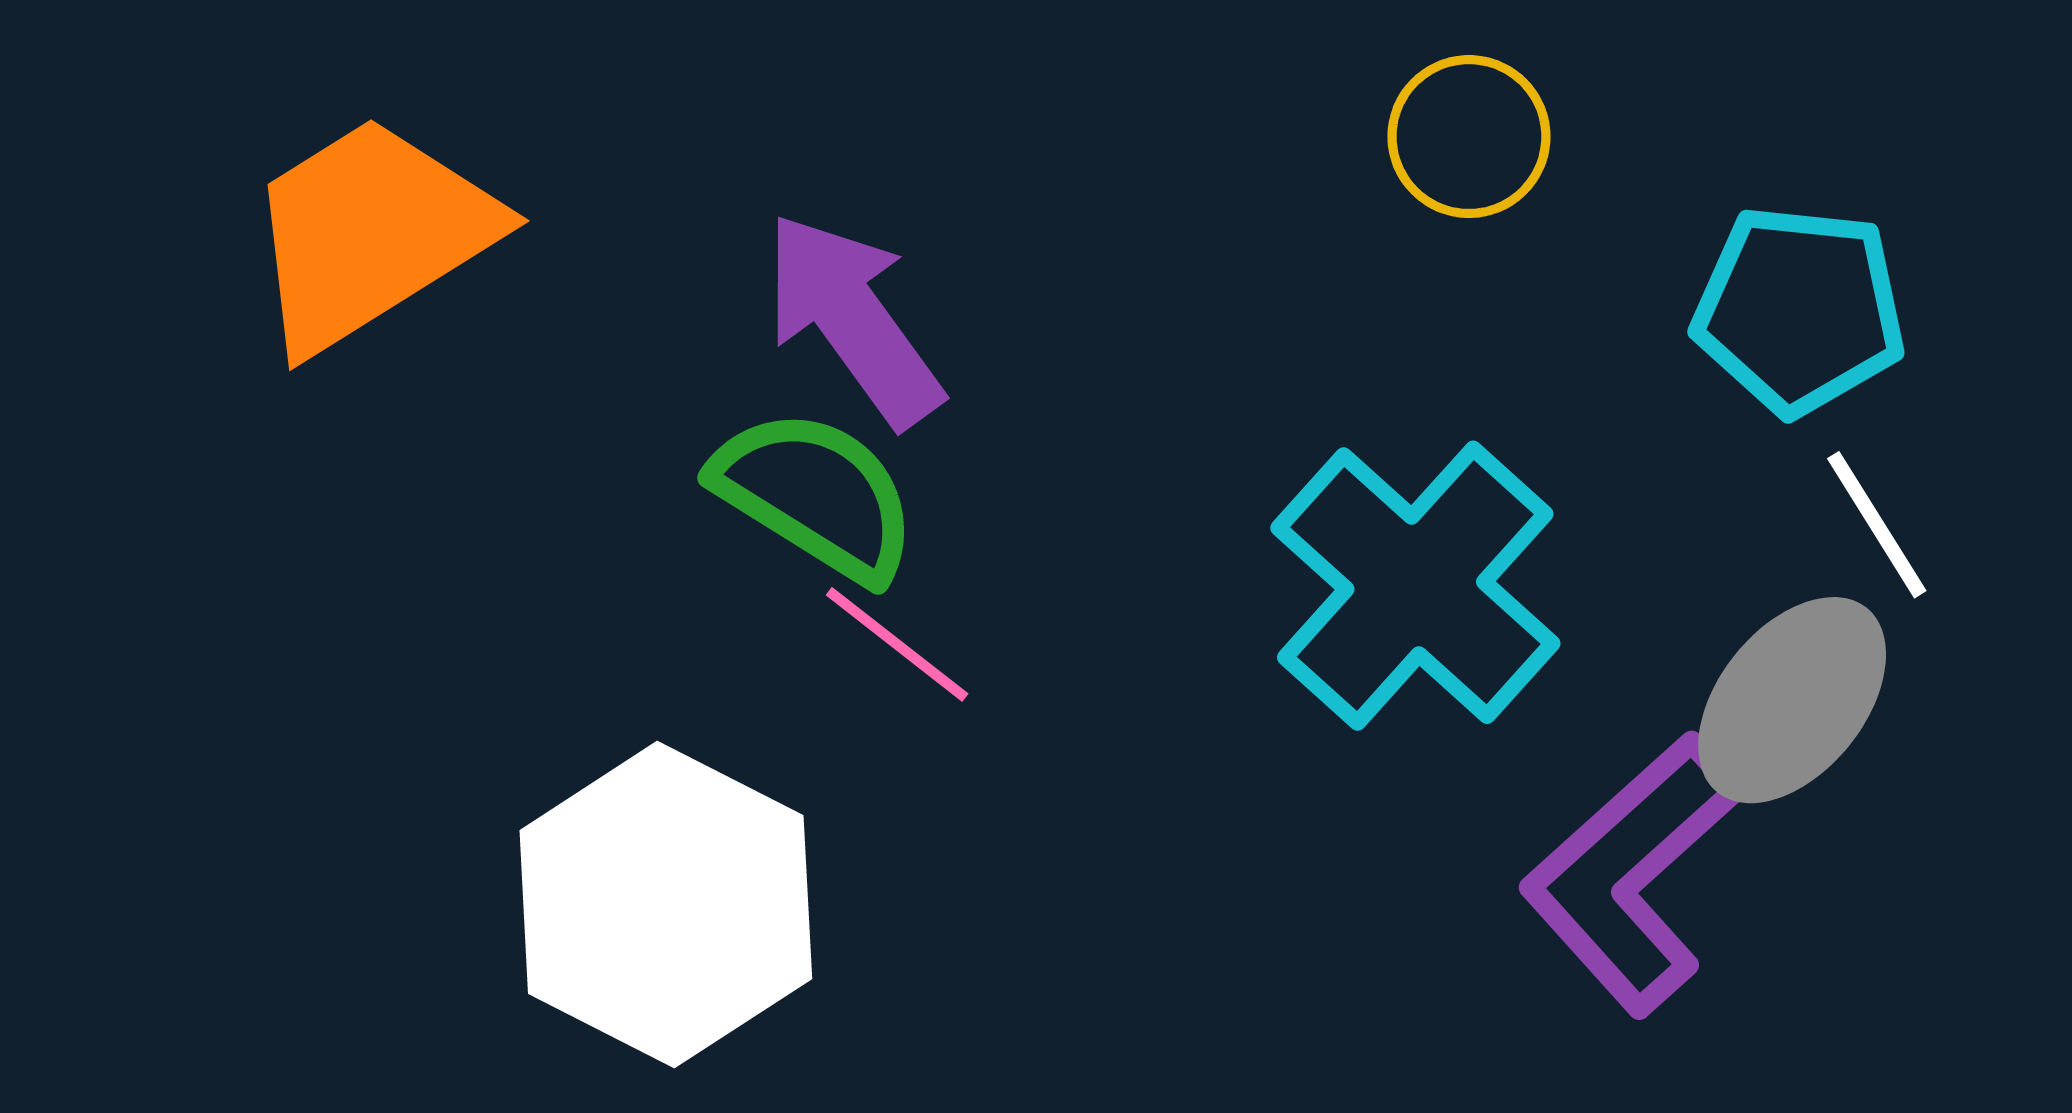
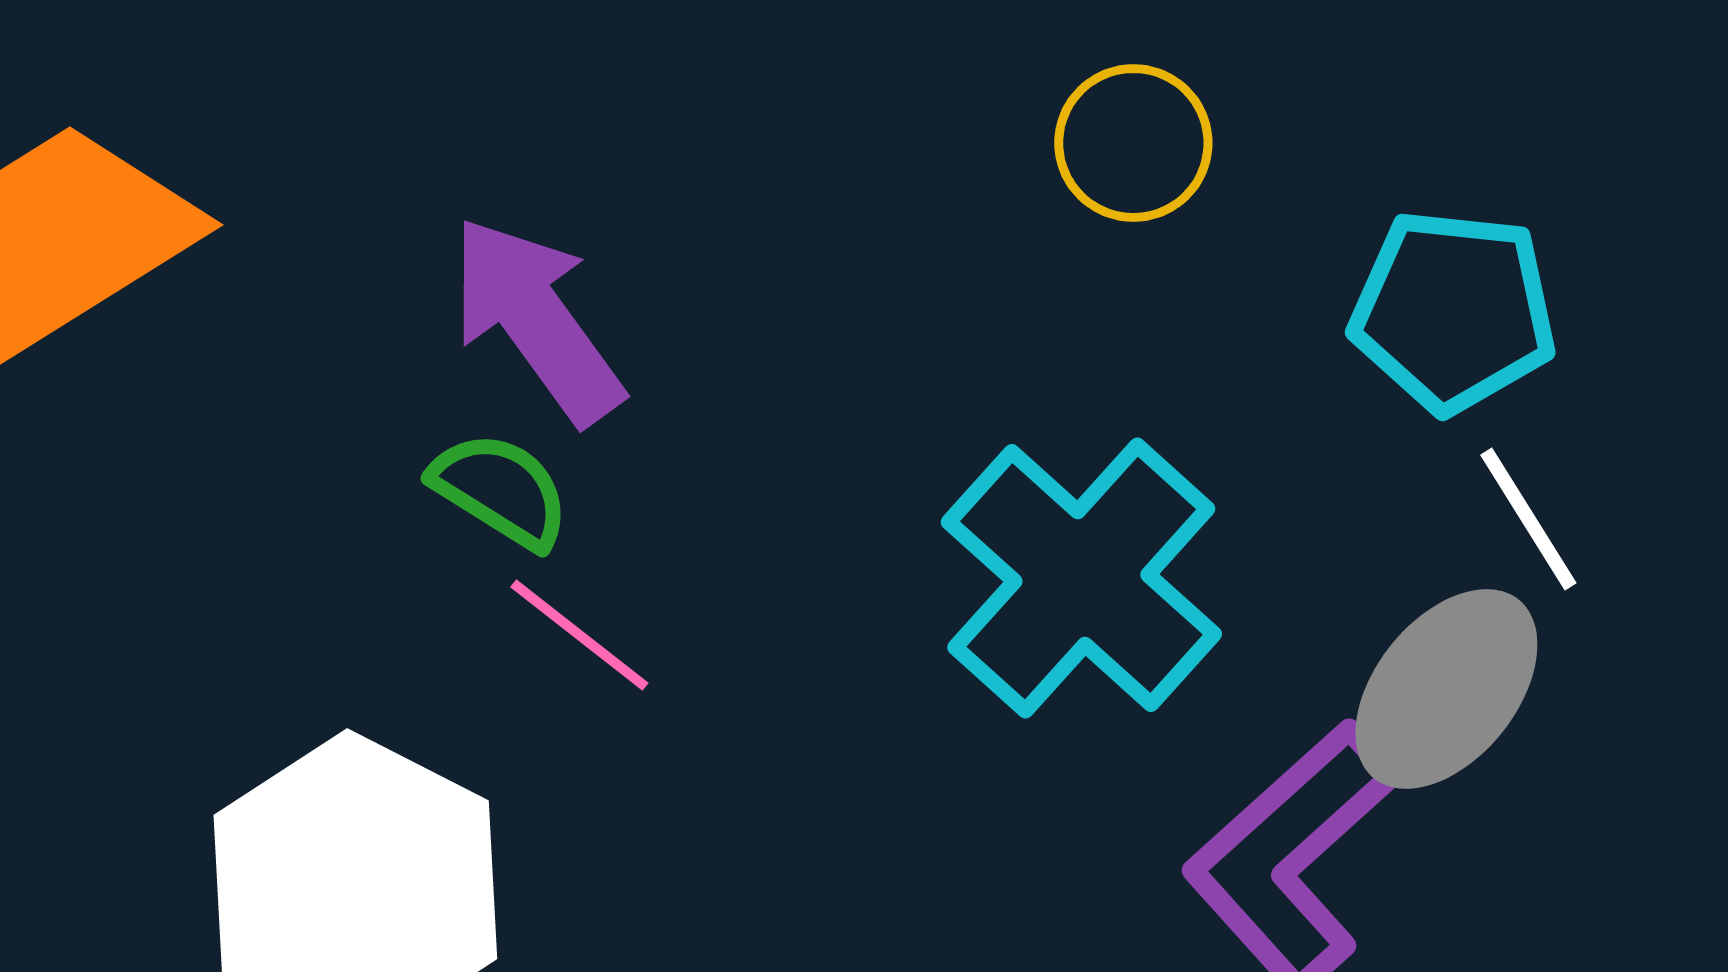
green semicircle: (816, 495) -> (500, 490), size x0.7

